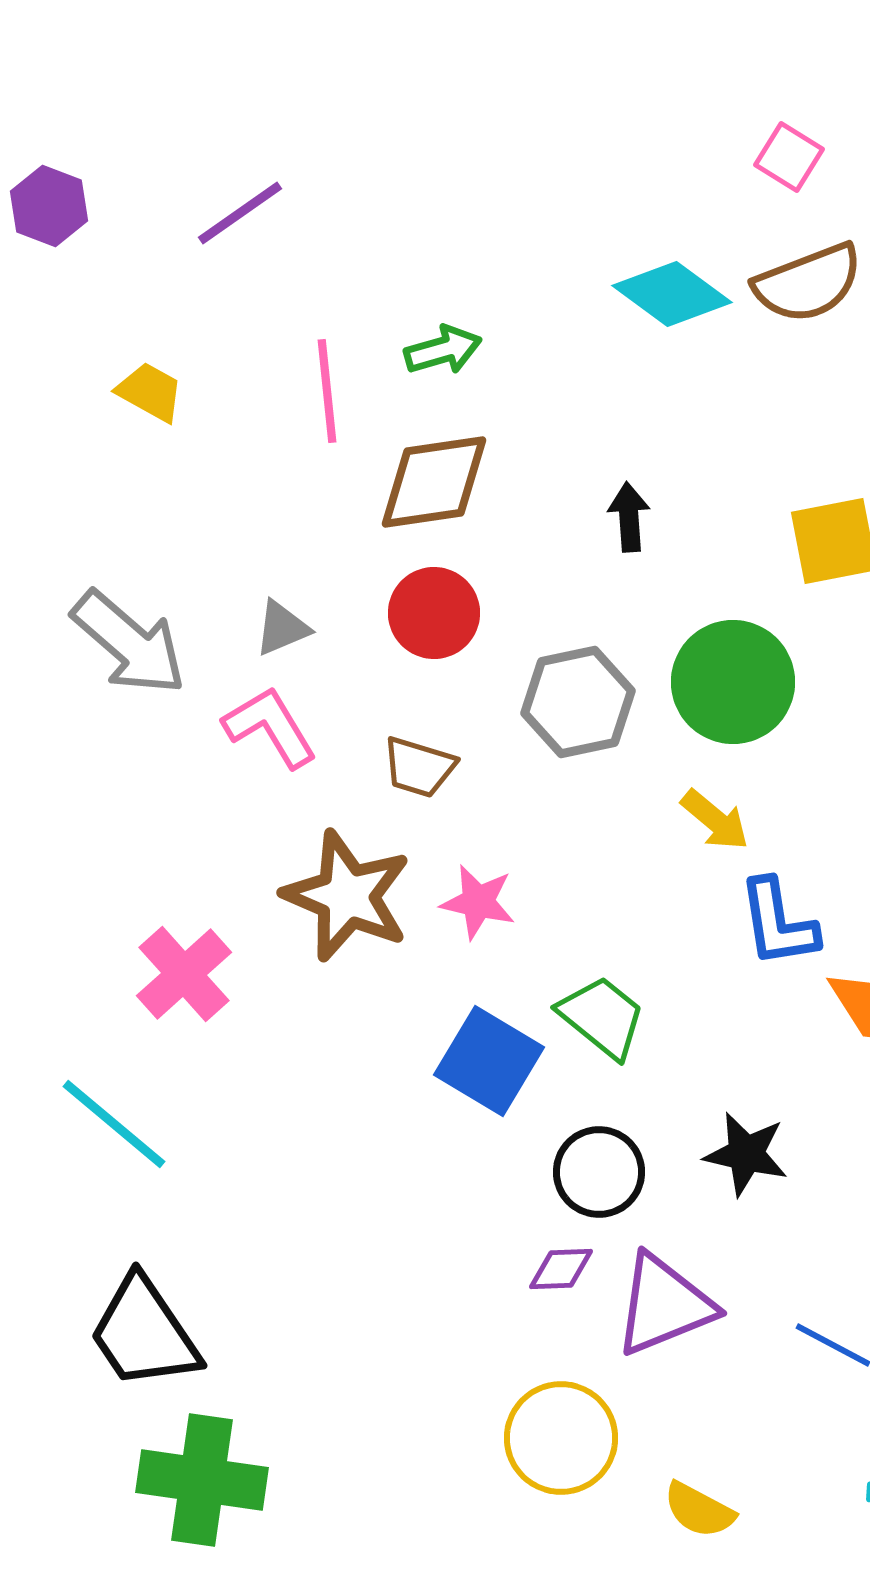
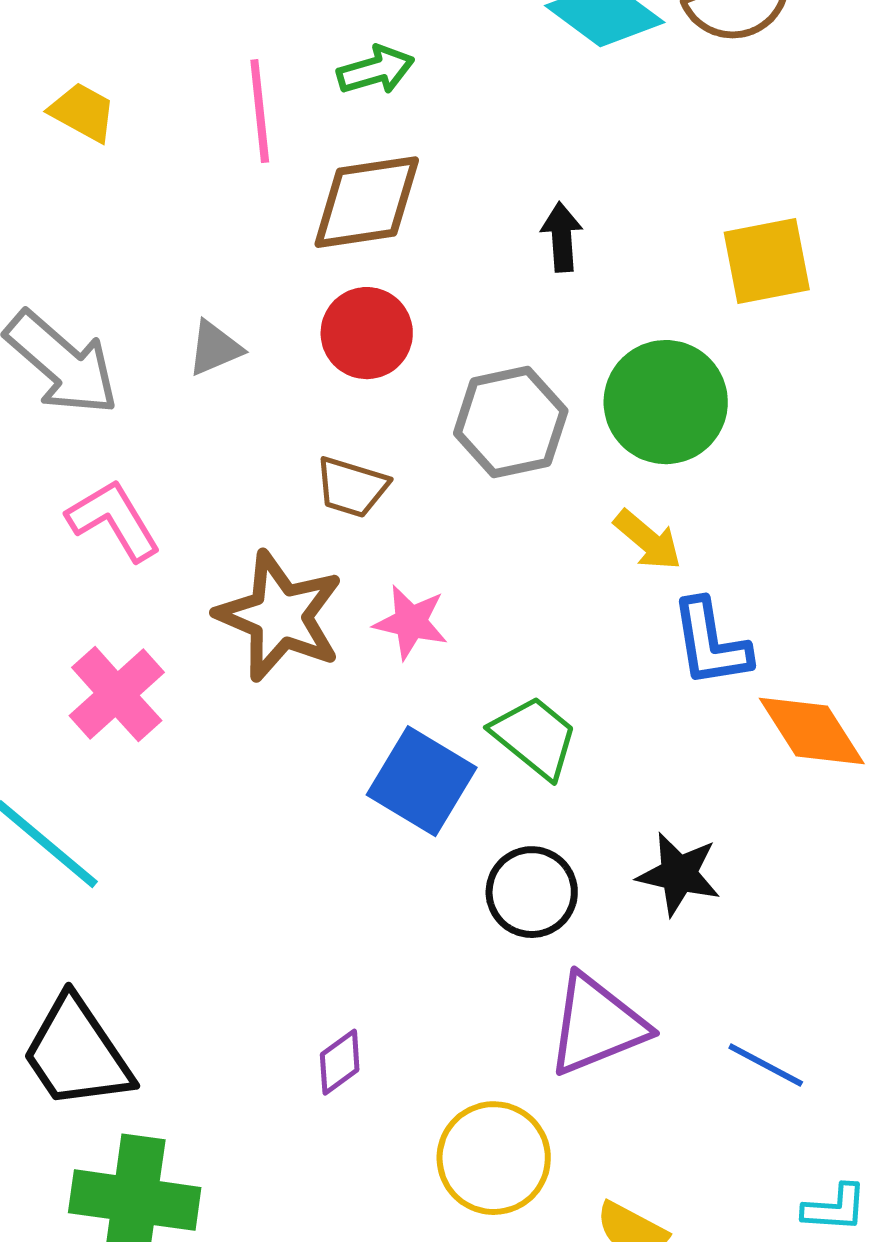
pink L-shape: (270, 727) -> (114, 520), moved
purple diamond: (561, 1269) -> (340, 1062), moved, turned -34

